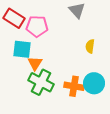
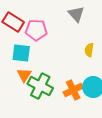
orange triangle: (35, 63) -> (24, 75), moved
orange cross: (74, 86) -> (73, 90), turned -36

